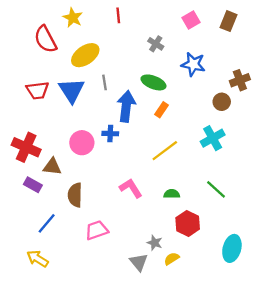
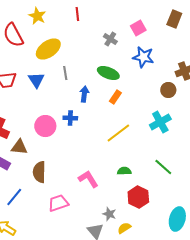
pink square: (191, 20) -> (138, 28), moved
blue triangle: (72, 90) -> (36, 80), size x0.7
blue arrow: (126, 106) -> (84, 94), size x0.6
pink L-shape: (131, 188) -> (88, 179), moved

